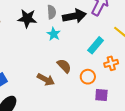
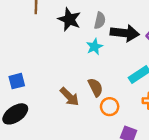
orange circle: (88, 77) -> (110, 107), moved

